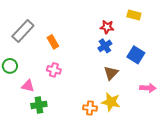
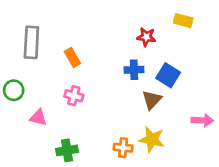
gray rectangle: (23, 31) -> (31, 42), turned -40
blue cross: (105, 46) -> (134, 70), moved, turned 32
blue square: (136, 55) -> (168, 75), moved
green cross: (39, 105) -> (67, 150), moved

